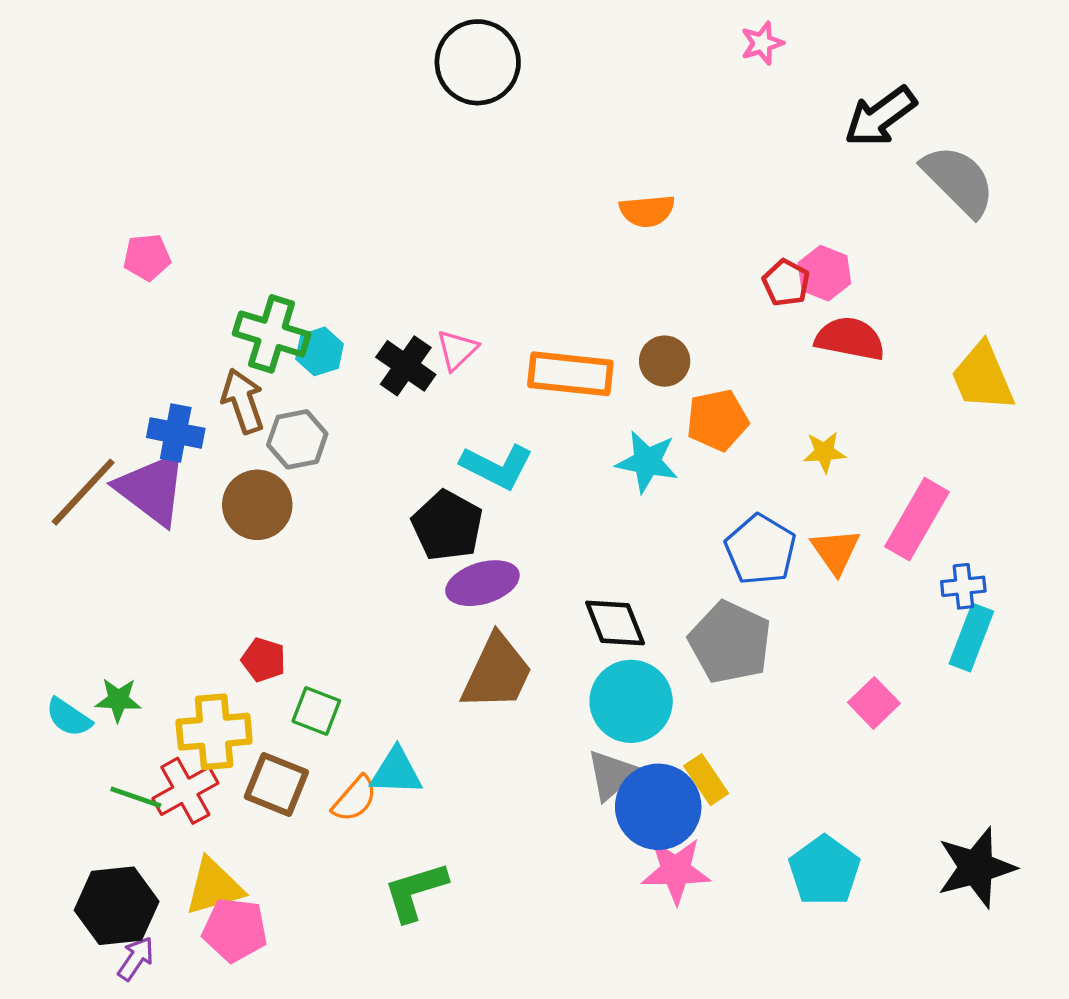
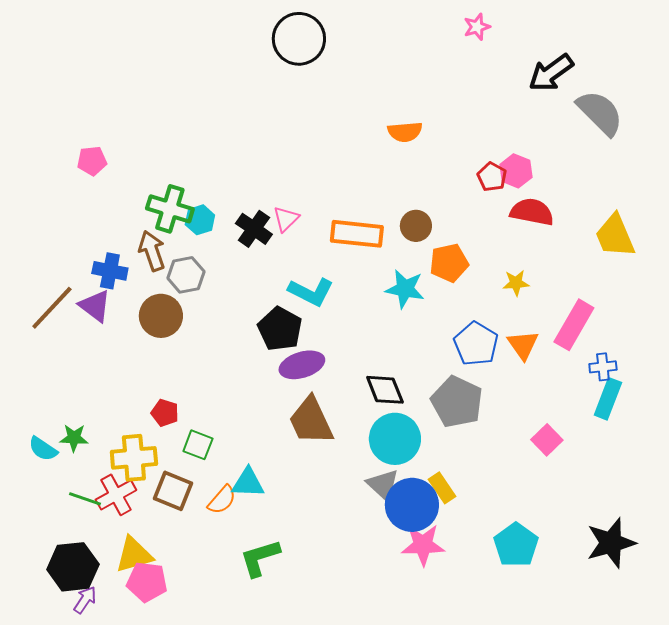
purple triangle: (152, 489) -> (95, 306), size x0.7
brown trapezoid: (497, 673) -> (311, 421), turned 130
gray triangle: (612, 775) -> (383, 485), turned -36

